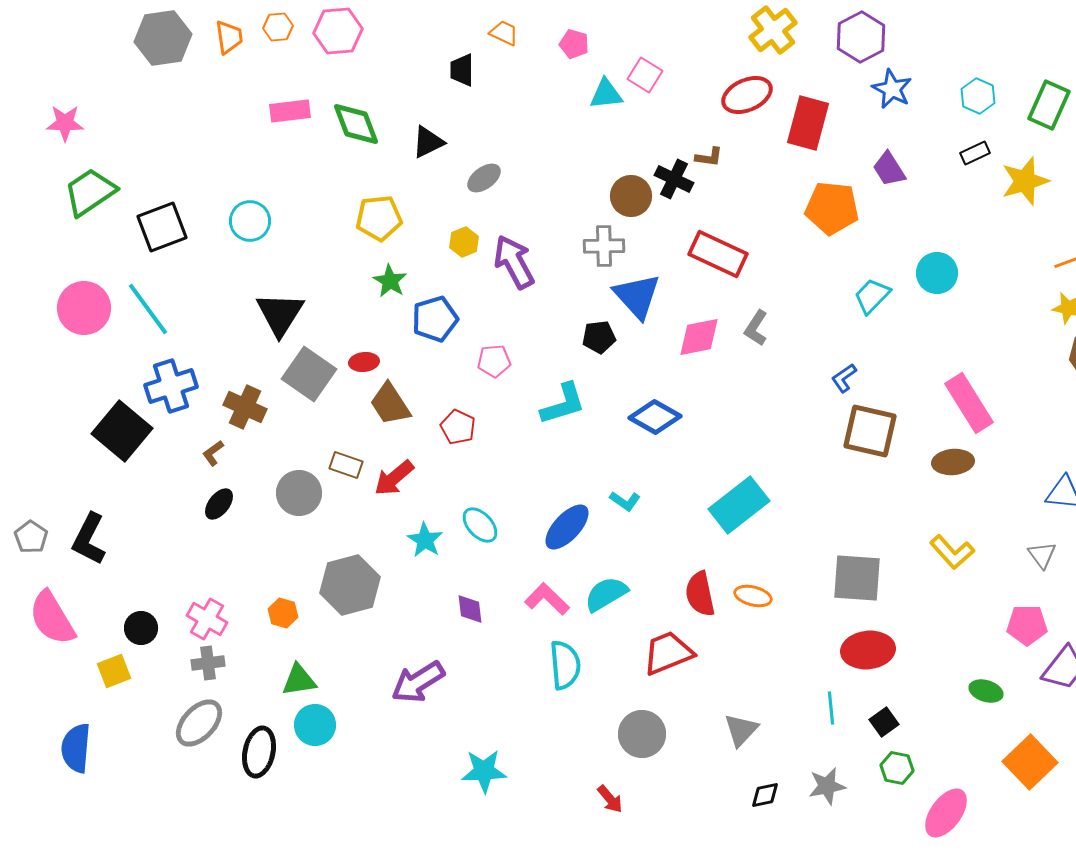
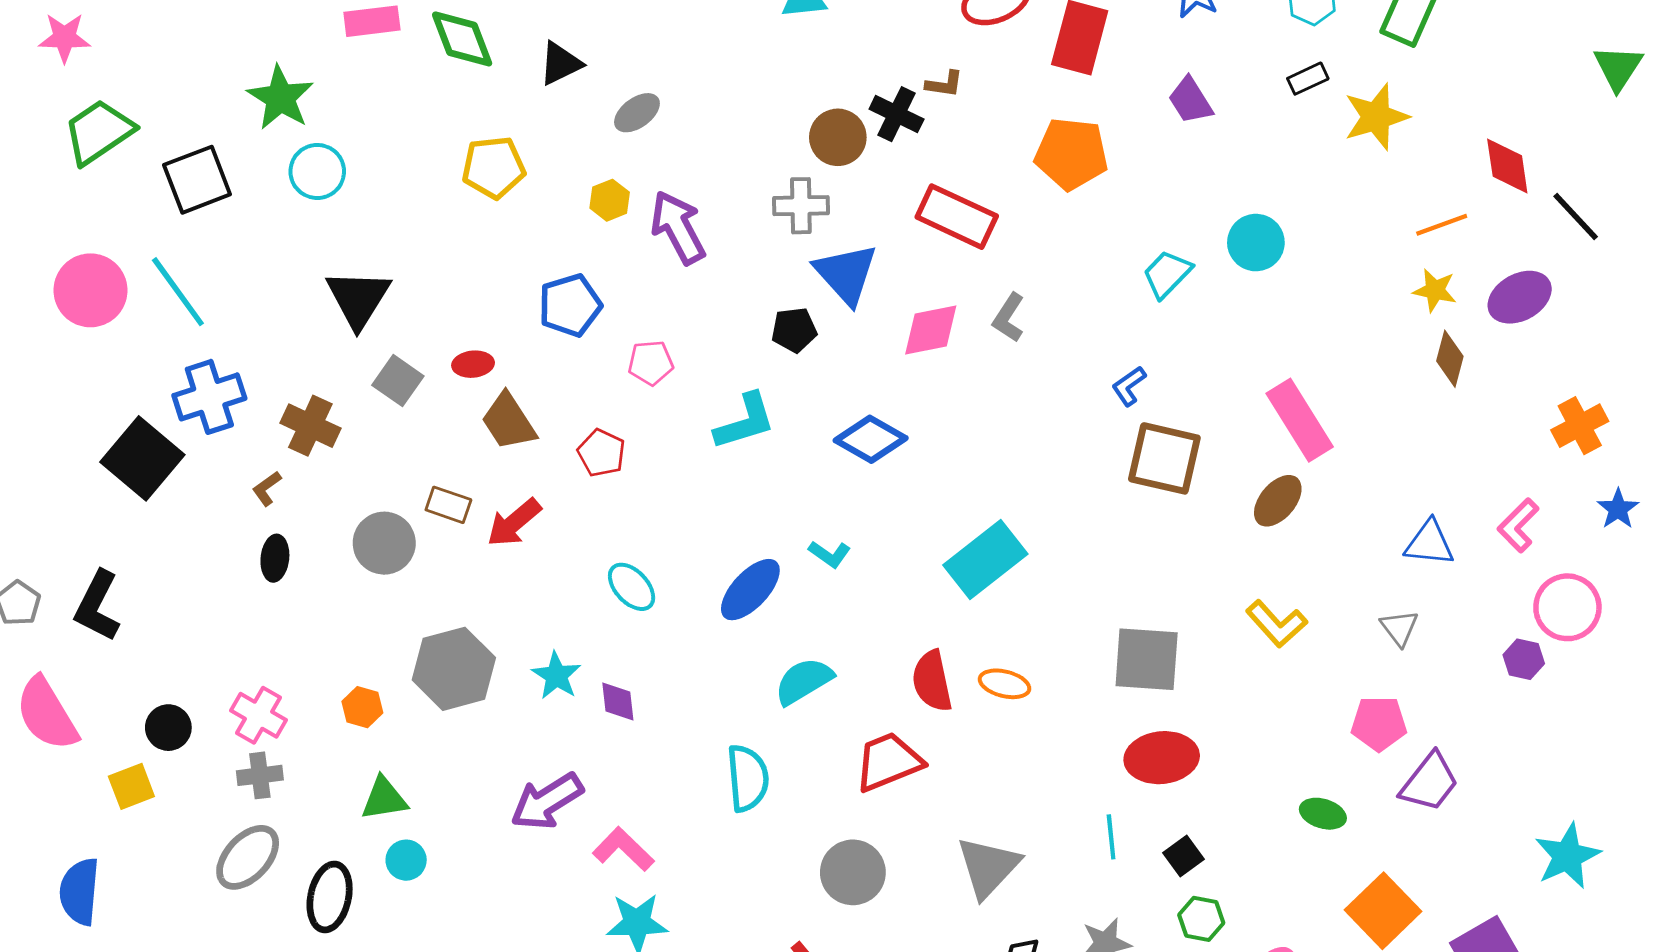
orange pentagon: (832, 208) -> (1071, 154), moved
green star: (390, 281) -> (280, 98), moved, size x1.4
gray square: (309, 374) -> (398, 381), size x0.7
brown ellipse: (953, 462) -> (1278, 501), turned -45
black ellipse: (219, 504) -> (275, 558), turned -32
cyan star: (425, 540) -> (556, 676), moved
pink L-shape: (547, 599) -> (623, 849), moved
cyan circle: (315, 725) -> (406, 860), size x0.7
gray triangle: (741, 730) -> (988, 867), size x1.4

